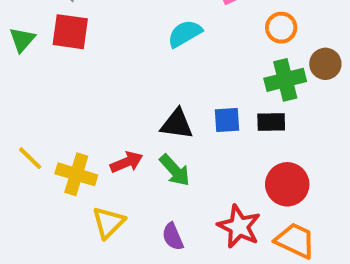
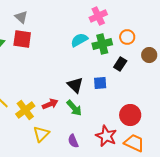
green cross: (285, 80) -> (102, 44), moved
black rectangle: (271, 122) -> (120, 64), moved, turned -56
black triangle: (177, 124) -> (75, 85), turned 36
yellow cross: (76, 174) -> (25, 110), turned 36

